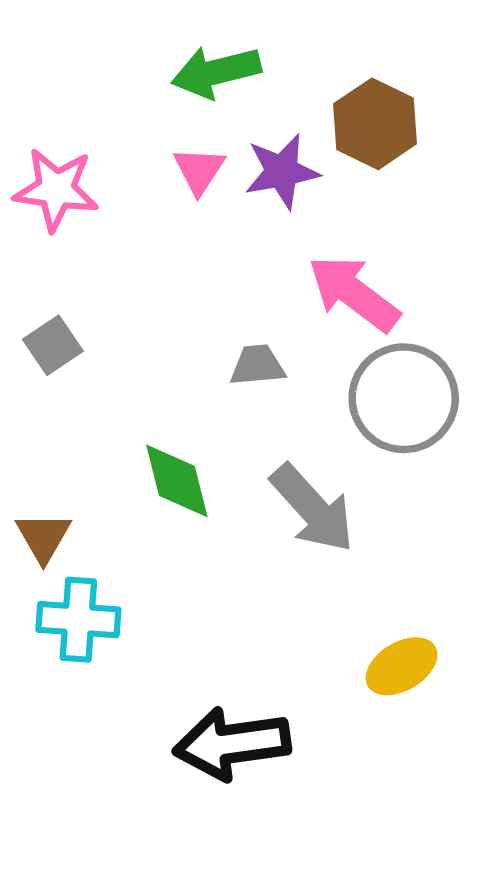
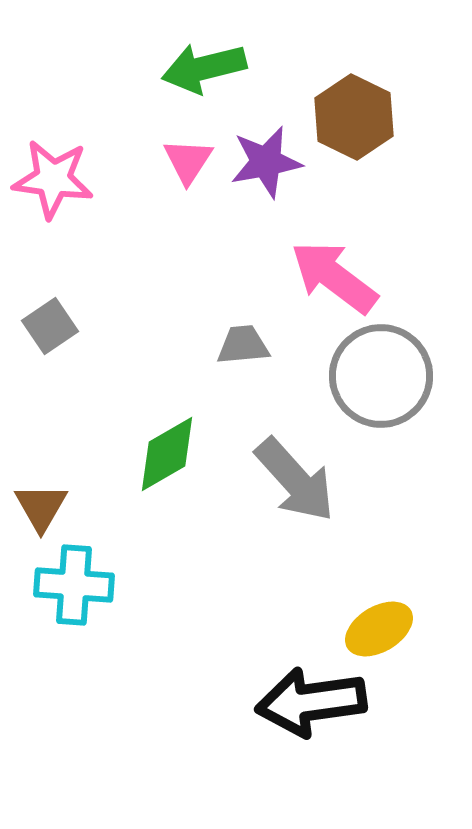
green diamond: (177, 481) -> (167, 454), turned 74
black arrow: (232, 744) -> (311, 702), moved

